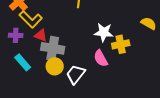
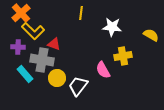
white star: (104, 32) -> (112, 27), moved
red triangle: (41, 35) -> (54, 44), moved
gray cross: (53, 48) -> (42, 60), moved

